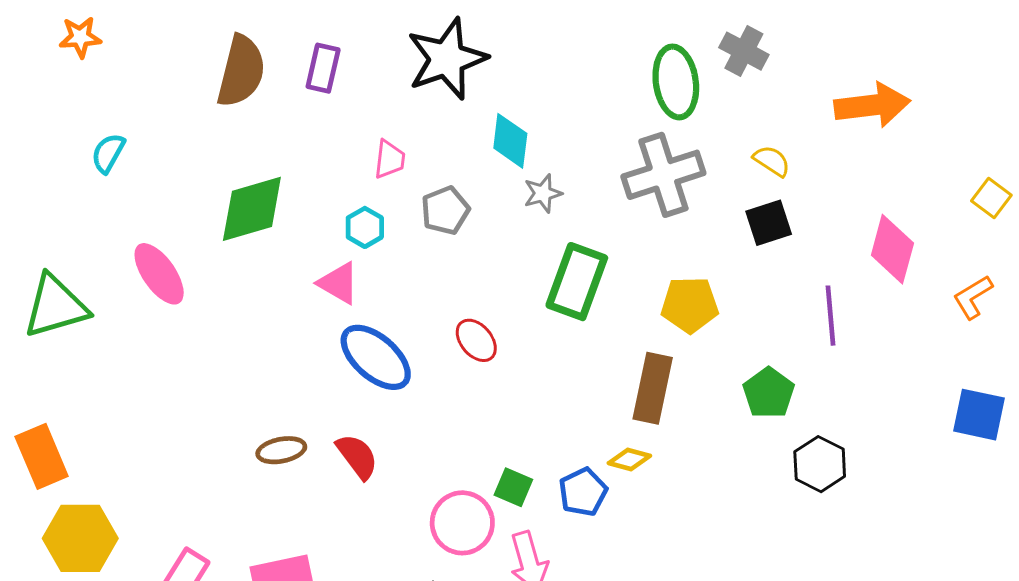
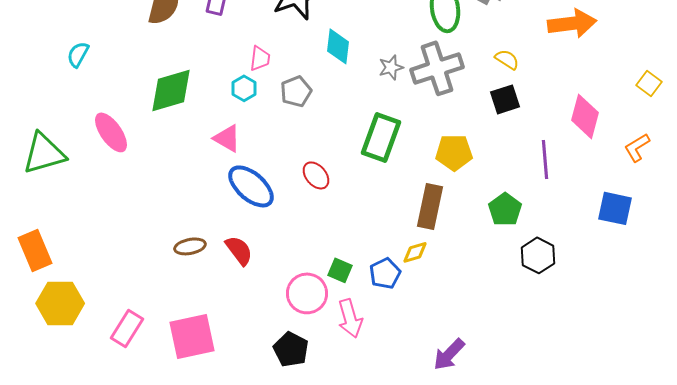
gray star: (543, 193) -> (391, 67), moved
cyan hexagon: (365, 227) -> (244, 88), moved
blue square: (979, 415) -> (615, 208), moved
yellow diamond: (629, 459) -> (415, 252), turned -32

